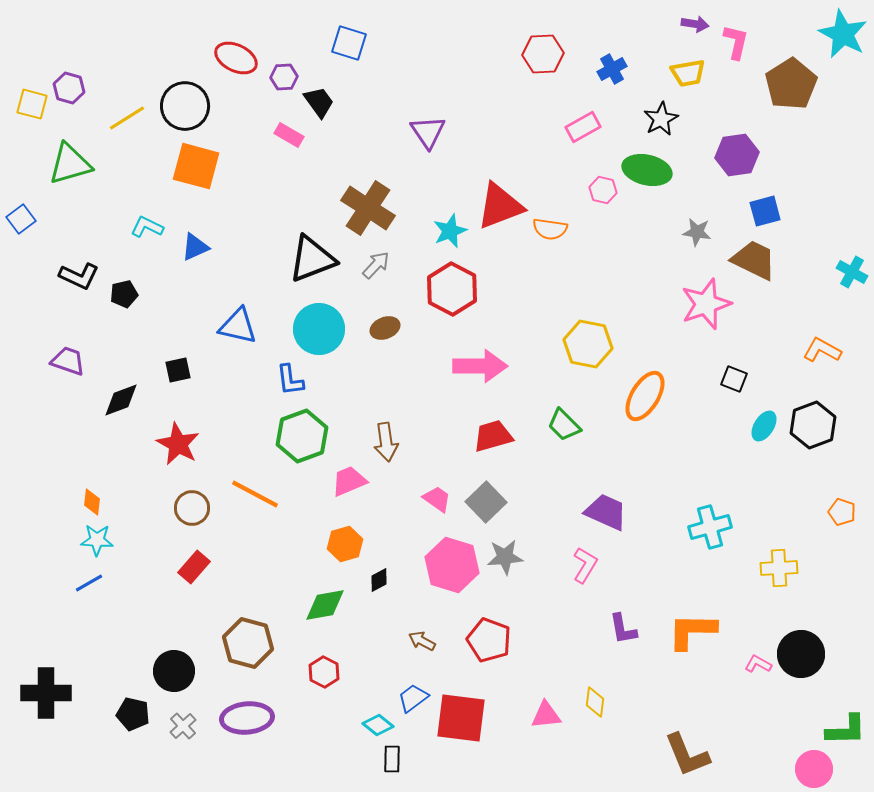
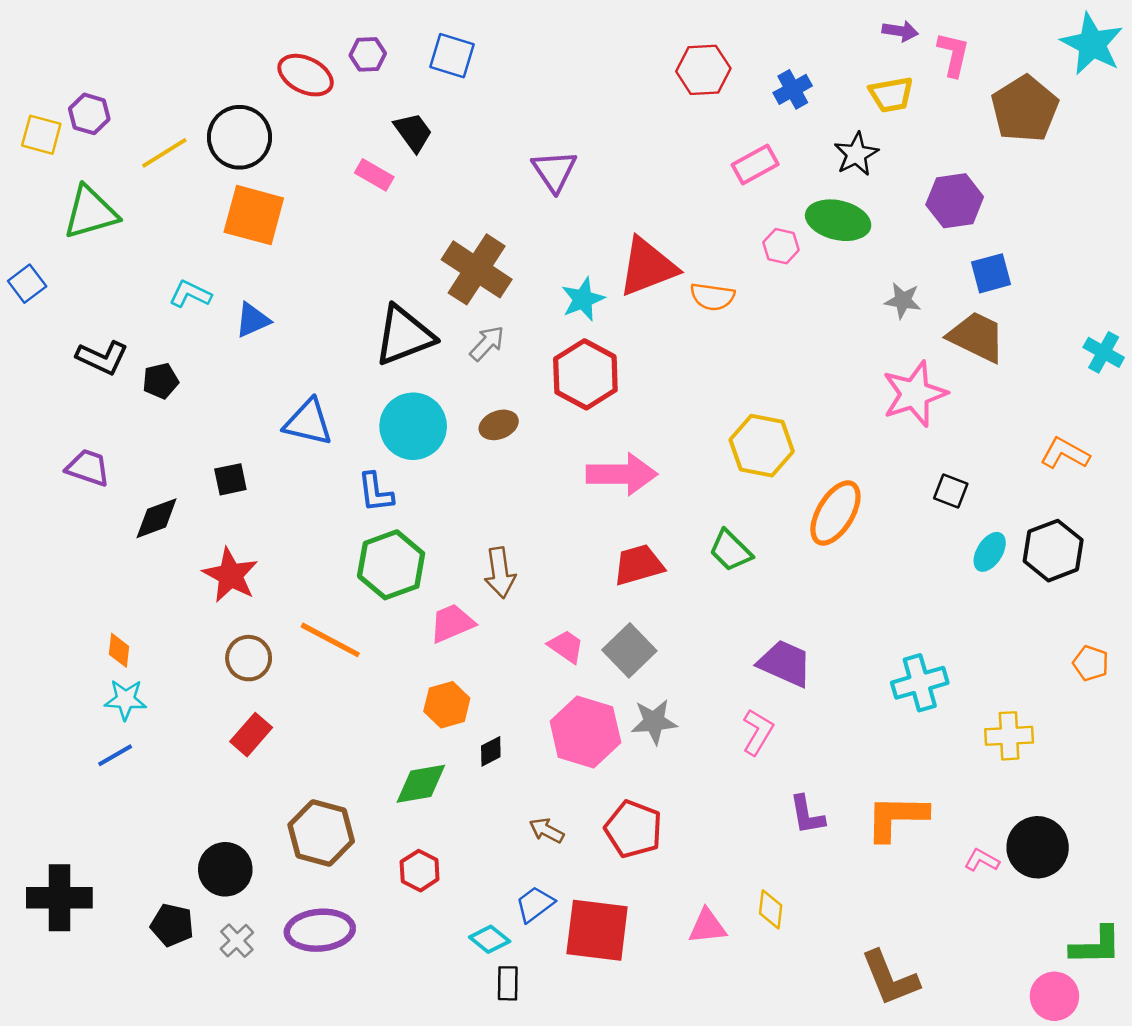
purple hexagon: (284, 77) -> (368, 54), moved

